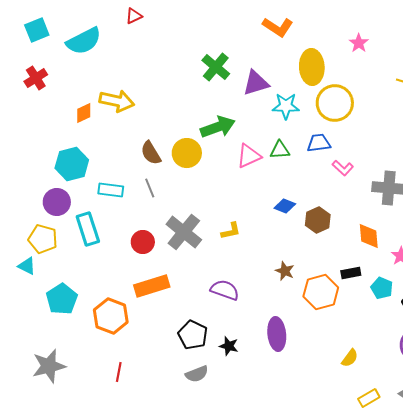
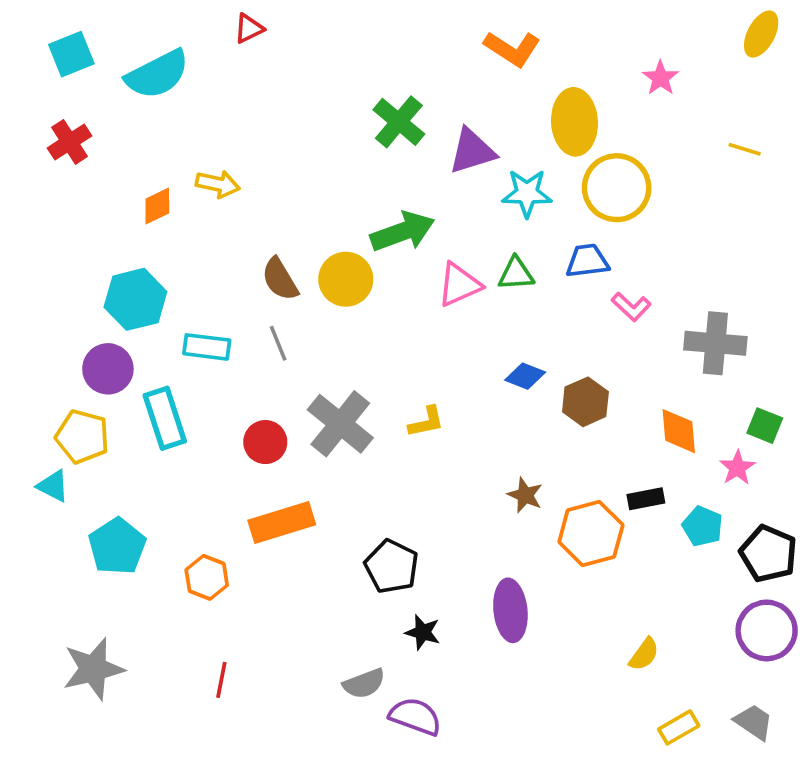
yellow arrow: (117, 101) -> (218, 184), size x0.7
purple semicircle: (225, 290) -> (415, 716), moved
orange hexagon: (111, 316) -> (207, 577), size x0.7
black pentagon: (193, 335) -> (392, 566), moved

